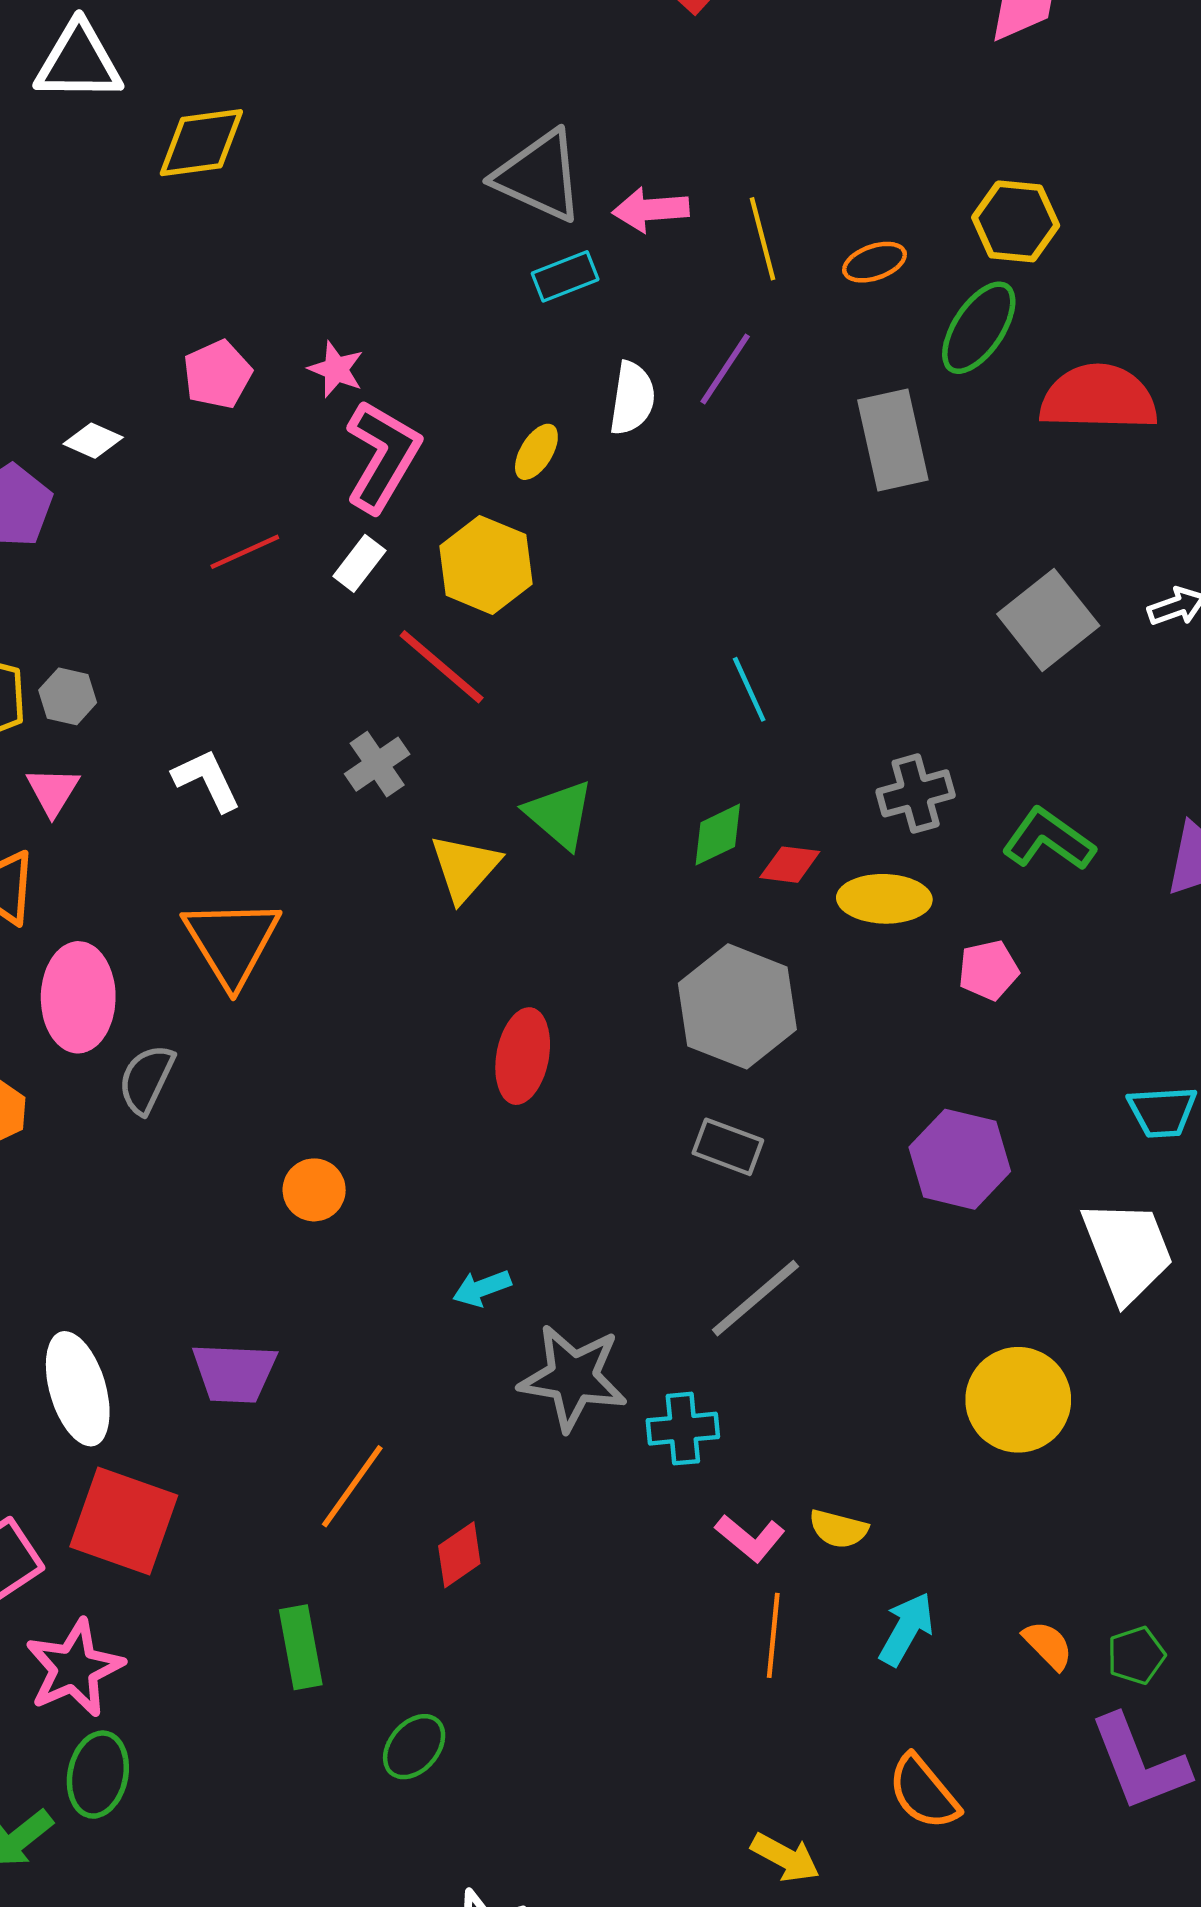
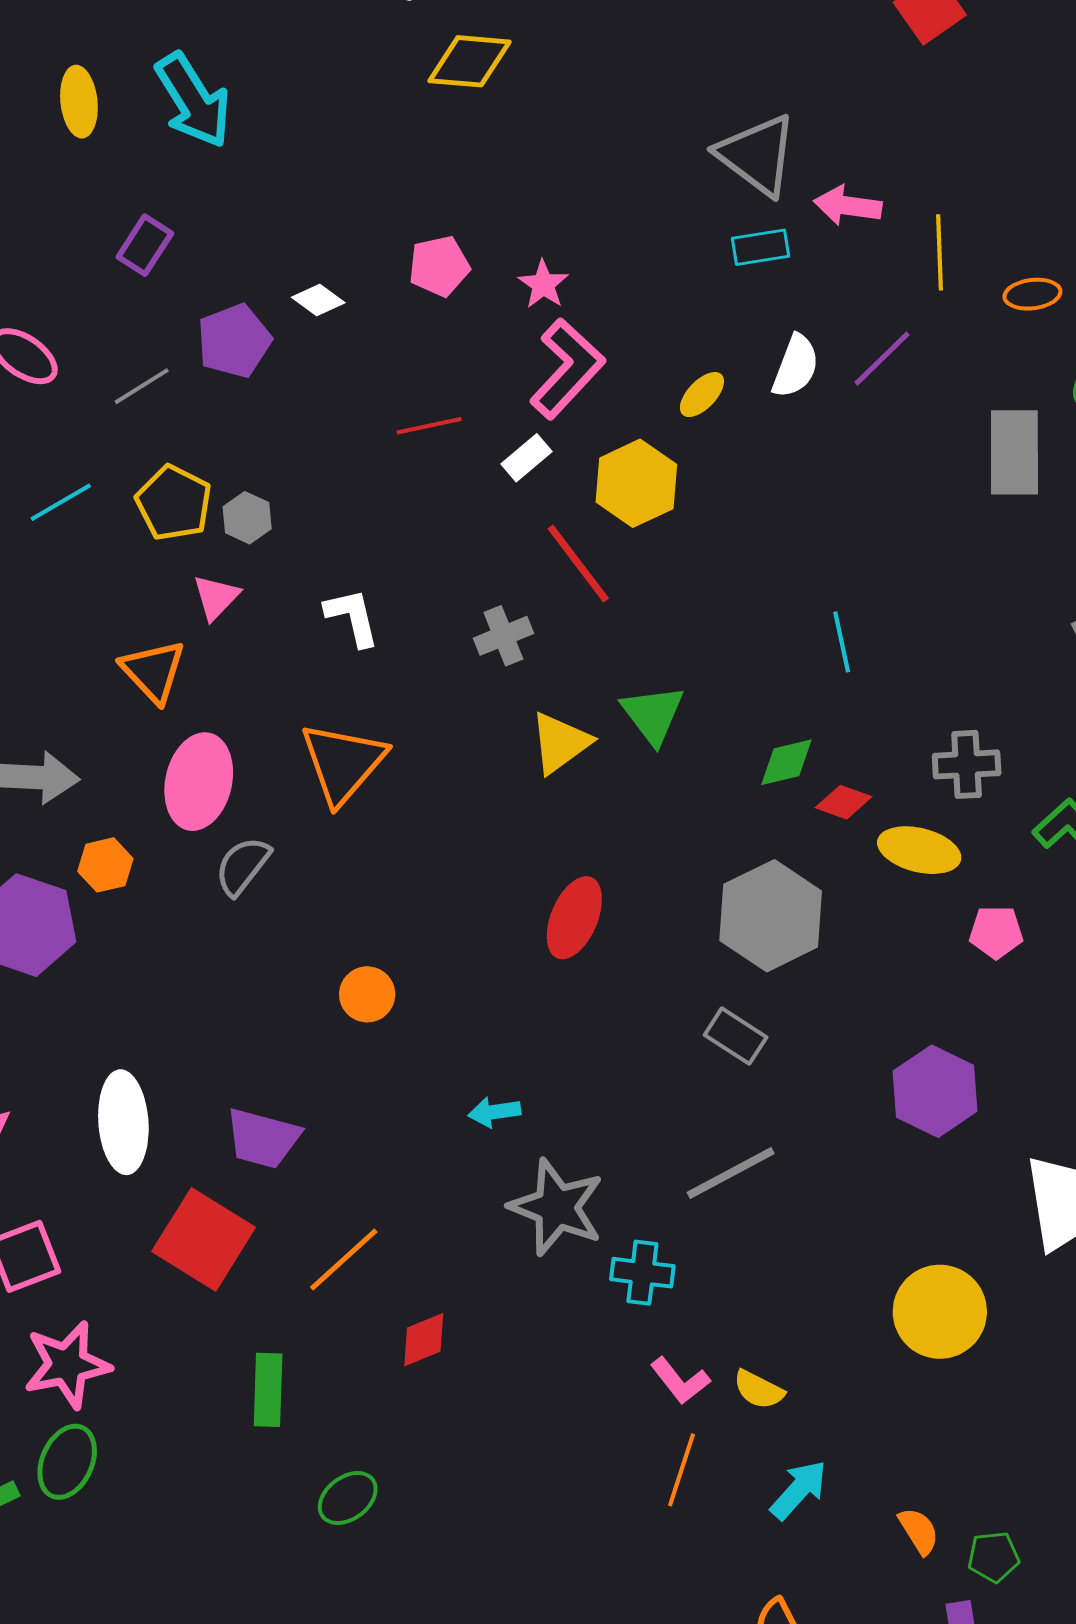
red square: (124, 1521) -> (204, 1239), moved

